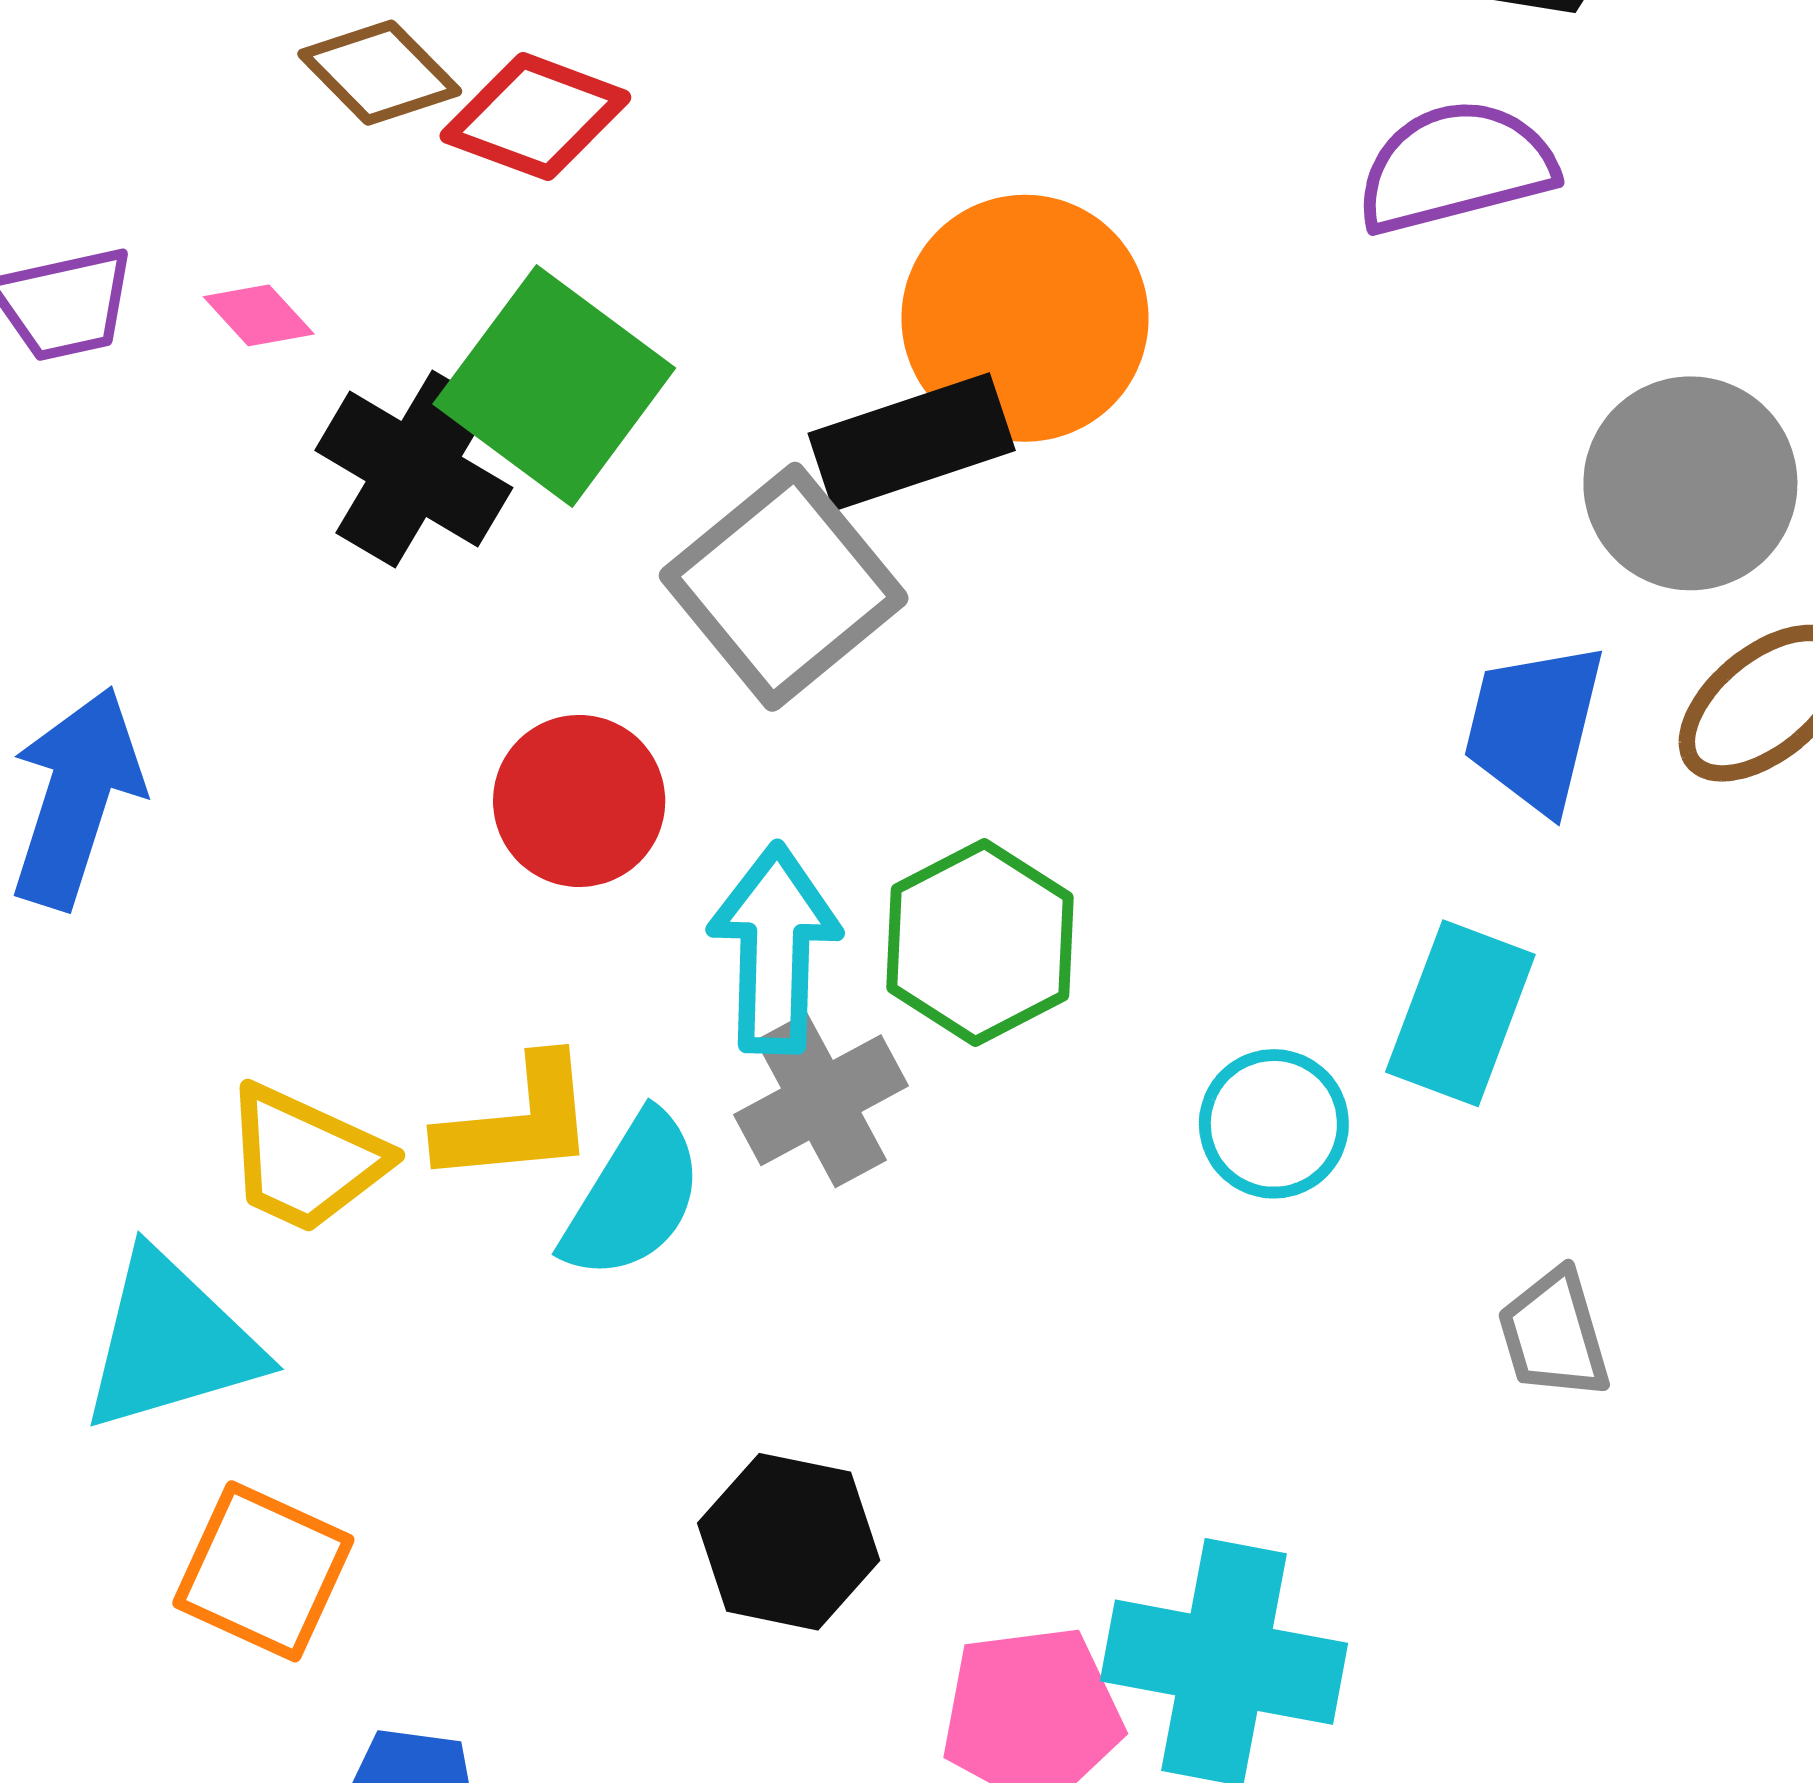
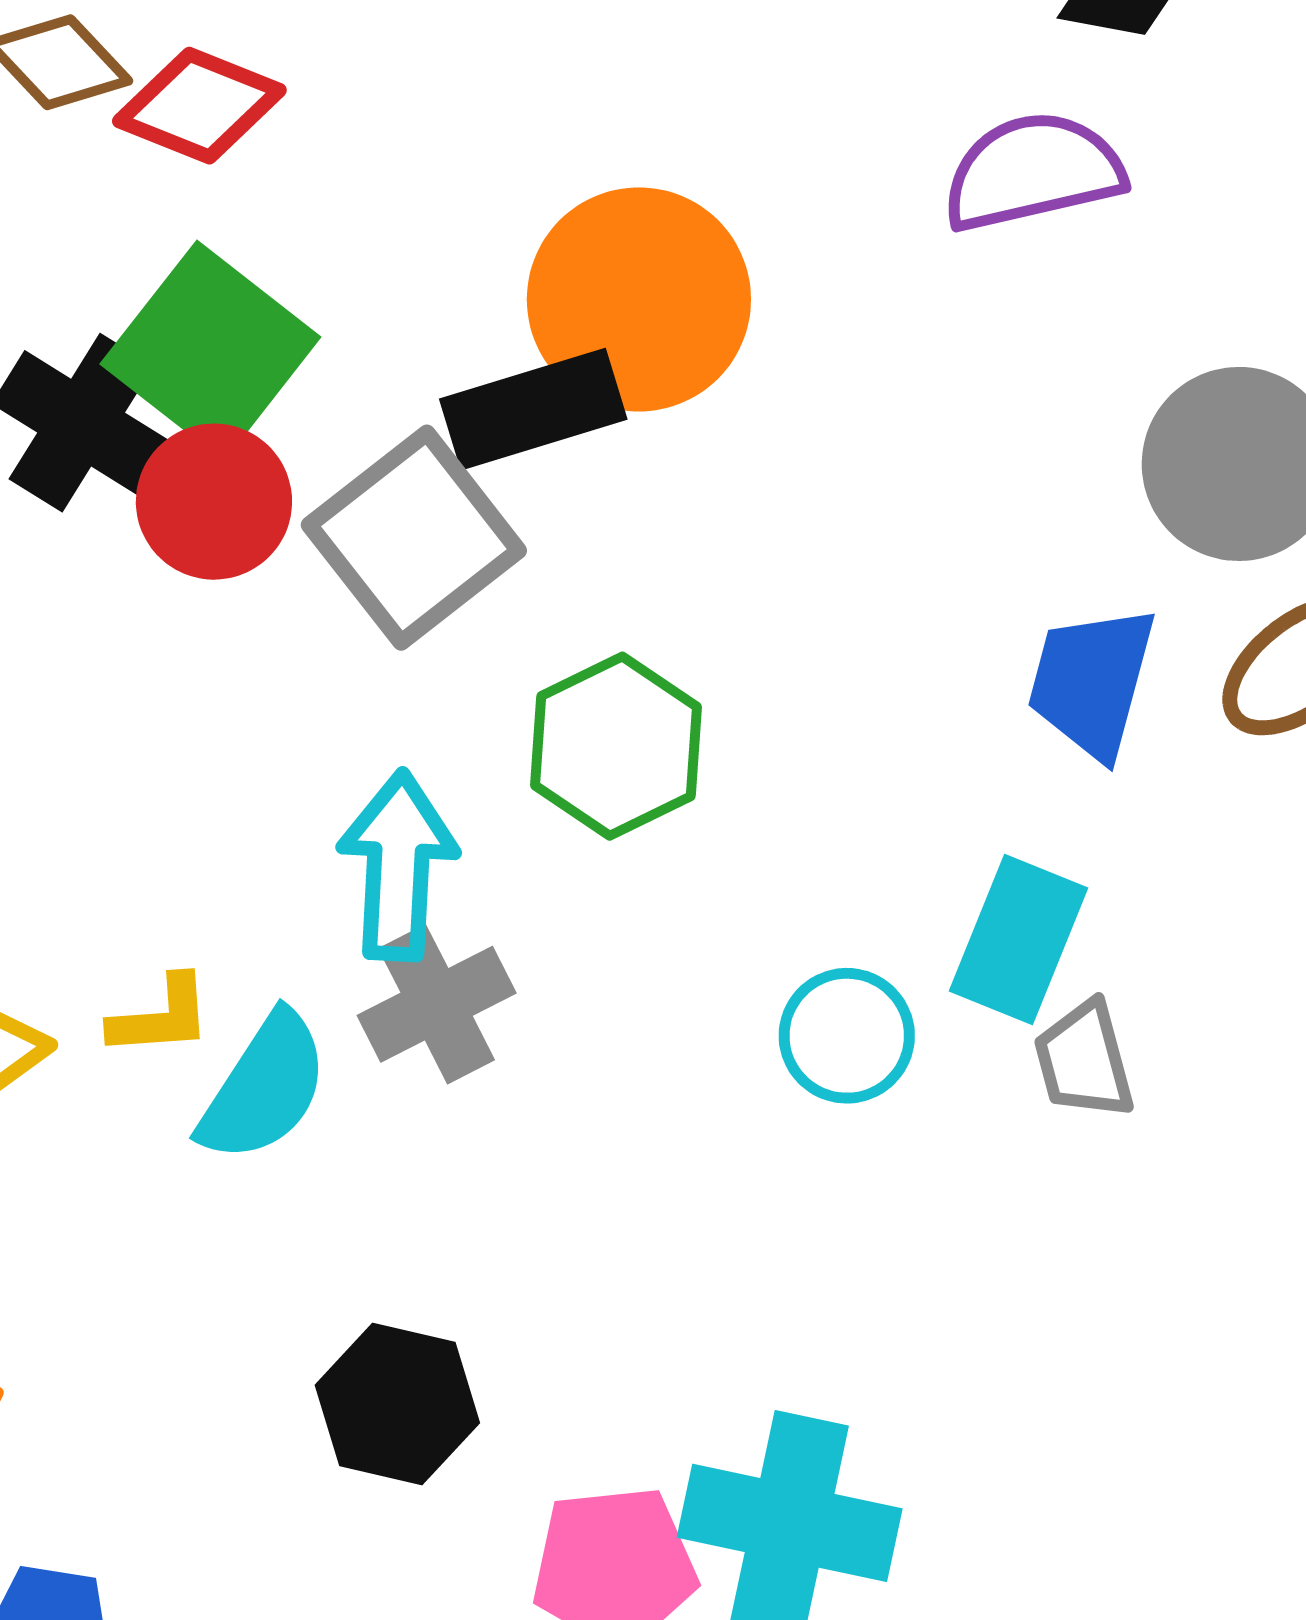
red circle: (579, 801) -> (214, 502), moved
green hexagon: (980, 942) -> (616, 746), moved
yellow L-shape: (518, 1121) -> (161, 1017), size x0.7
gray trapezoid: (1554, 1334) -> (1084, 1060), moved

